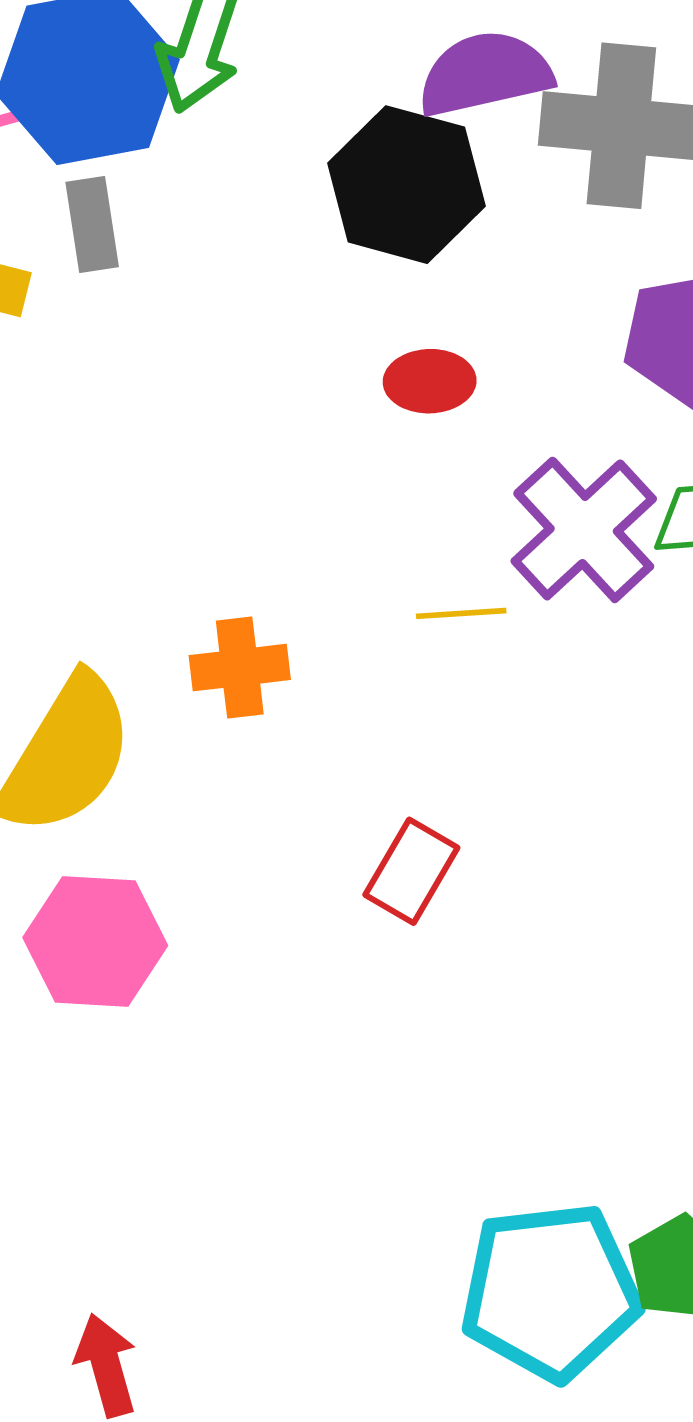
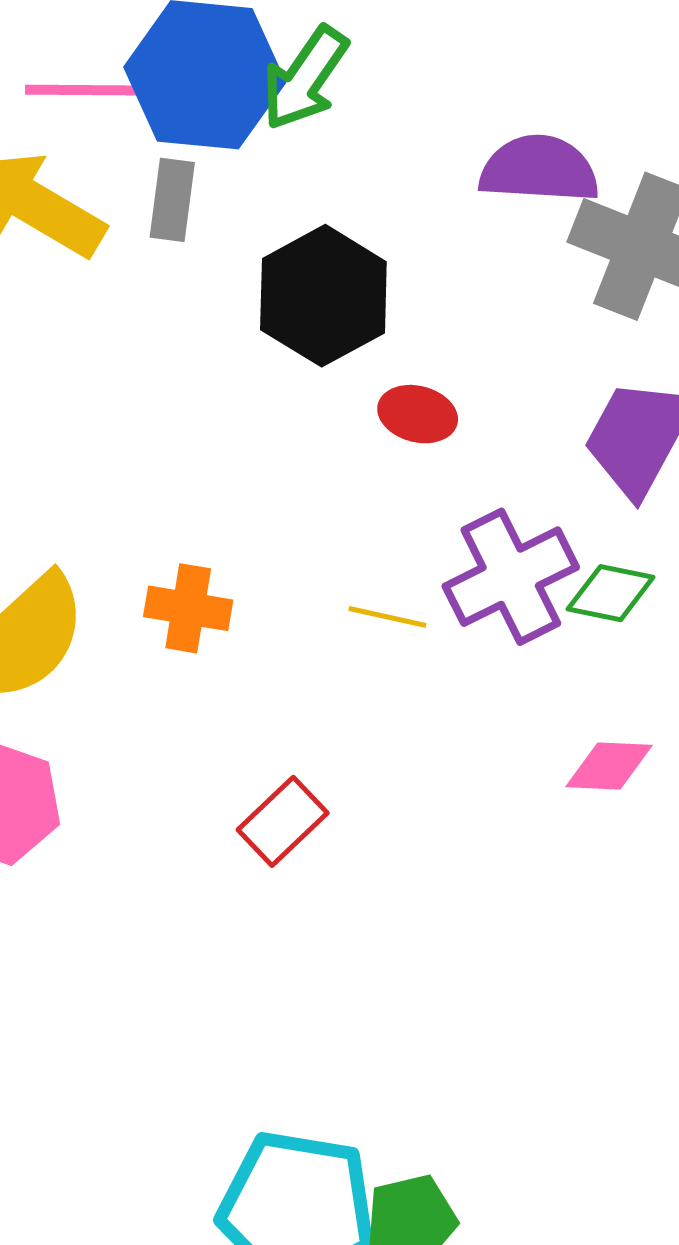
black hexagon: (406, 185) -> (323, 296), moved

